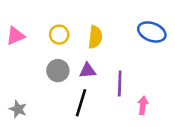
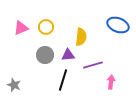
pink triangle: (15, 36) -> (21, 28), moved
yellow semicircle: (95, 37) -> (81, 37), moved
purple line: (120, 83) -> (93, 65), turned 72

